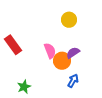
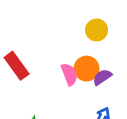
orange circle: (62, 61) -> (87, 69), moved

